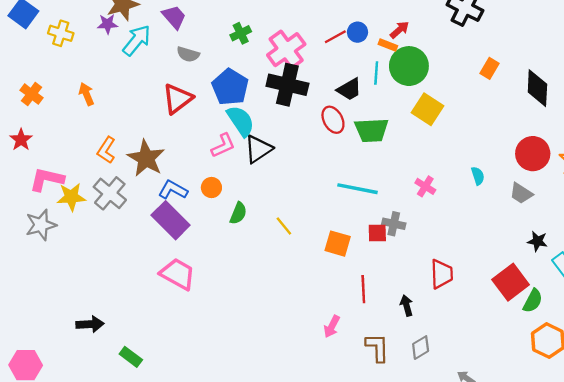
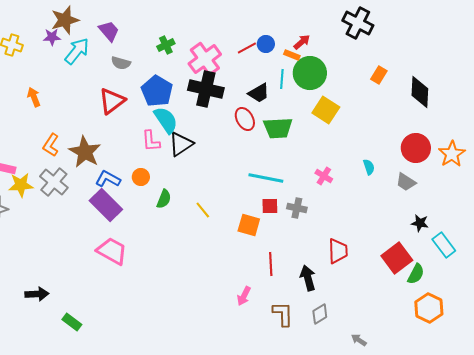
pink L-shape: (223, 145) -> (151, 141), turned 110
red square: (377, 233) -> (270, 206), moved
black arrow: (407, 306) -> (308, 278), size x1.4

